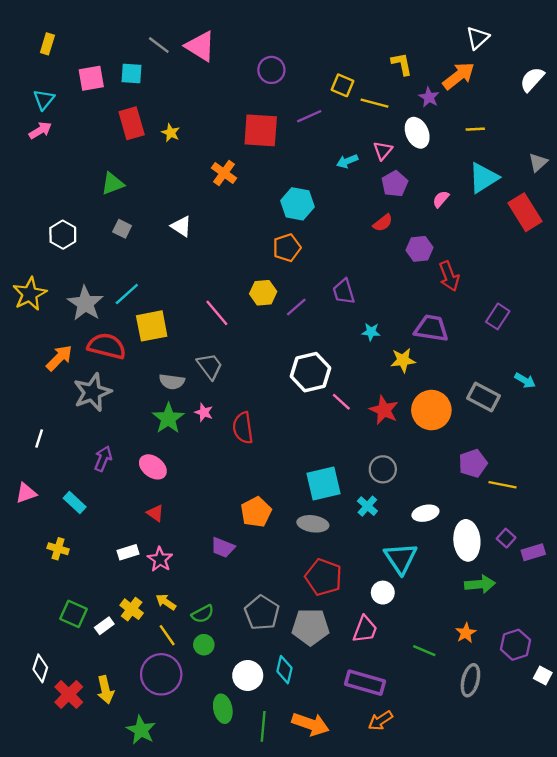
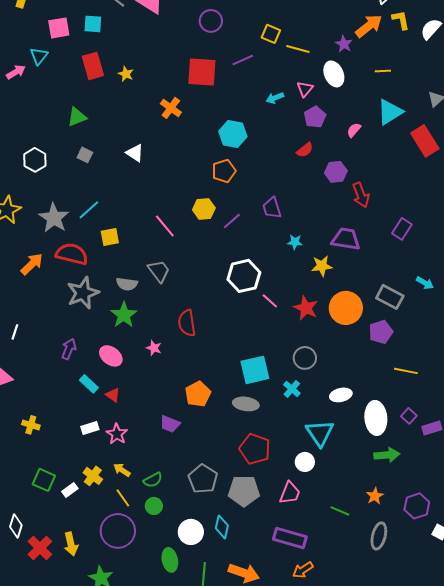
yellow L-shape: (402, 64) -> (401, 20), moved
cyan triangle: (44, 100) -> (39, 56), moved
yellow square: (152, 326) -> (110, 237), size x0.7
gray star: (92, 392) -> (83, 293), moved
pink star: (204, 412) -> (154, 348), moved
purple pentagon: (473, 463) -> (381, 332), moved
cyan rectangle: (75, 502) -> (89, 384), moved

